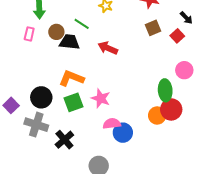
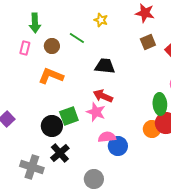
black trapezoid: (69, 42) -> (105, 66), moved
red arrow: (108, 48) -> (103, 96), moved
orange L-shape: (71, 78) -> (51, 76), moved
black circle: (41, 97) -> (52, 126), moved
gray cross: (36, 125) -> (32, 167), moved

